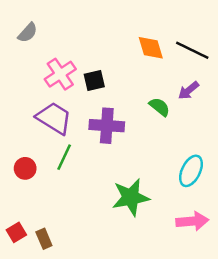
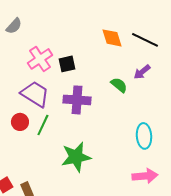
red circle: (25, 168) -> (20, 122), moved
cyan ellipse: (191, 171) -> (144, 136), turned -30
green star: (131, 197) -> (76, 157), moved

